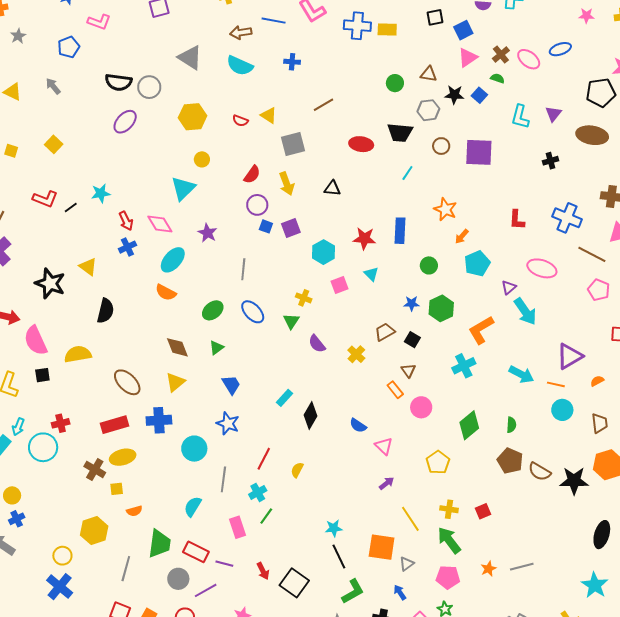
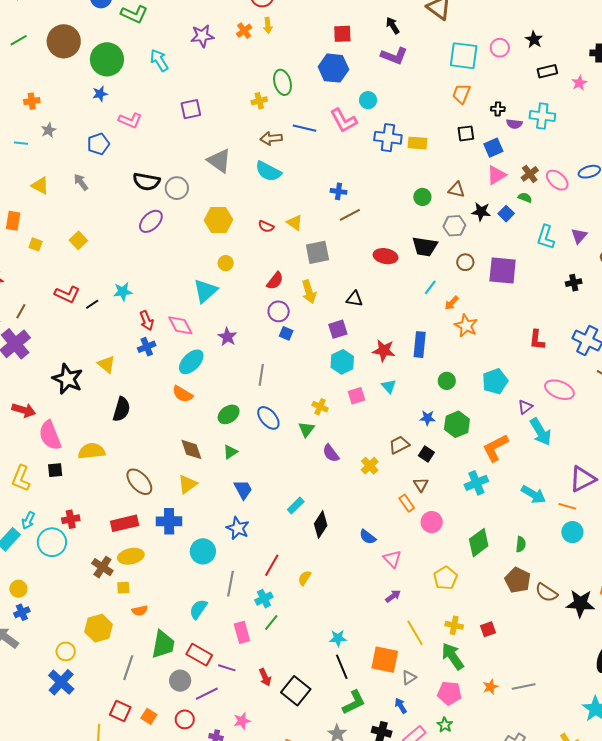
blue cross: (292, 62) -> (339, 191), moved
purple square: (291, 228) -> (338, 329), moved
orange arrow: (462, 236) -> (452, 303), moved

